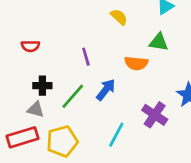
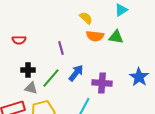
orange semicircle: (136, 63) -> (95, 36), moved
gray triangle: (36, 110) -> (31, 88), moved
purple cross: (155, 115) -> (102, 83), moved, turned -30

